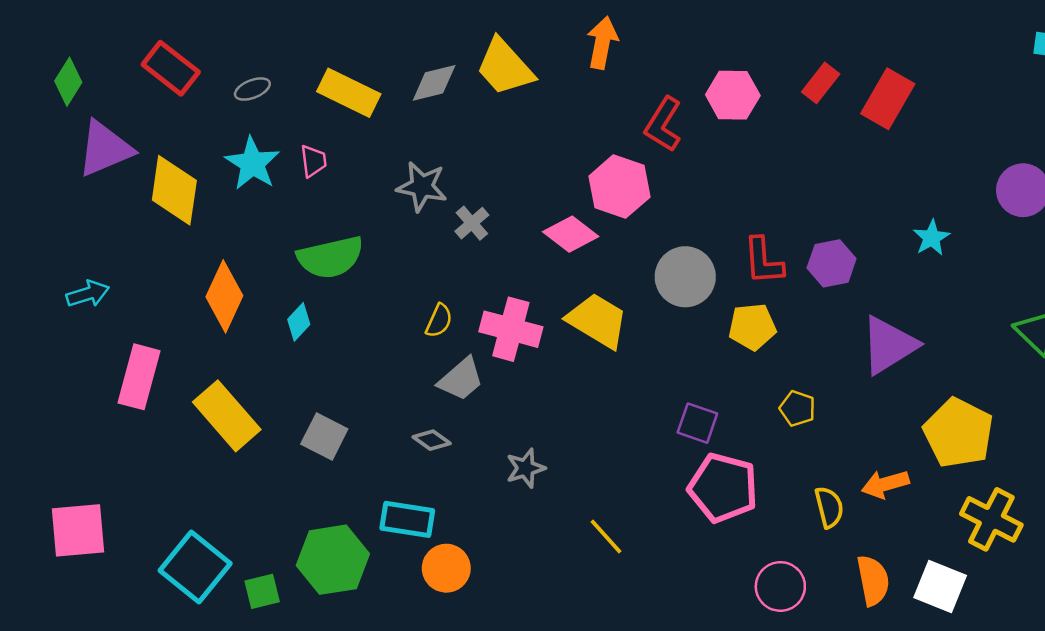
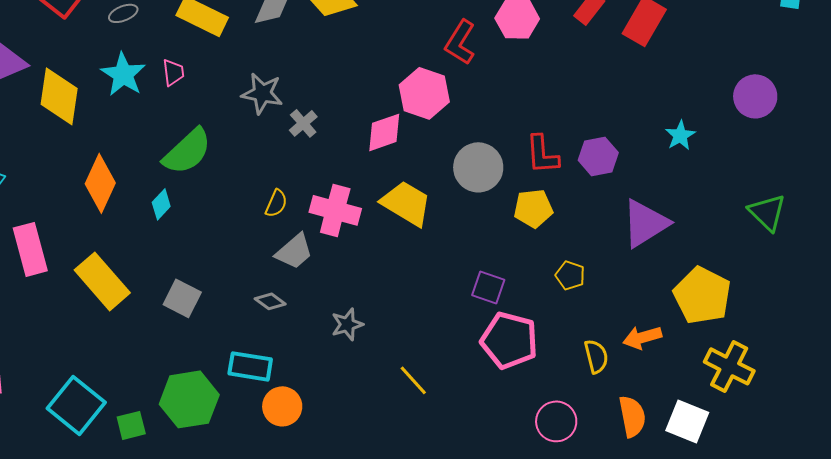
pink diamond: (571, 234) -> (384, 132), turned -57
green semicircle: (330, 257) -> (187, 151), turned -30
pink rectangle: (139, 377) -> (30, 249), turned -30

